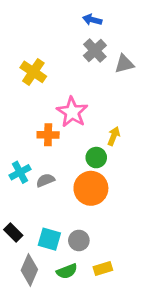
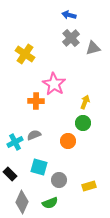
green circle: (96, 158) -> (83, 123), moved
cyan cross: (20, 172) -> (15, 142), moved
orange circle: (91, 188) -> (68, 141), size x0.6
cyan square: (49, 239) -> (39, 167), moved
yellow rectangle: (103, 269) -> (89, 186), moved

